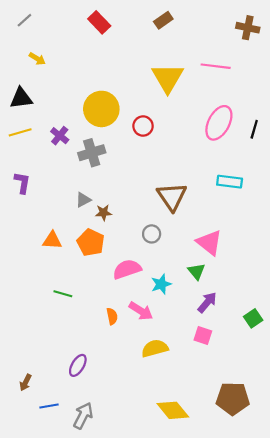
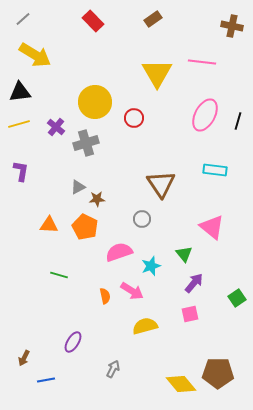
yellow arrow: (37, 59) -> (35, 55), size x2.0
pink triangle: (209, 243) -> (212, 227), moved
pink square: (203, 335) -> (190, 314), turned -30
yellow diamond: (173, 410) -> (181, 384), moved
gray arrow: (83, 416) -> (113, 369), moved, size x0.7

